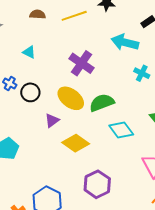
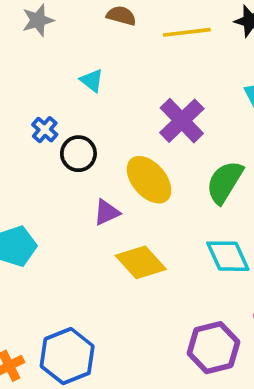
green semicircle: (102, 103) -> (225, 182), moved, turned -50
purple hexagon: (97, 184) -> (213, 348), moved

